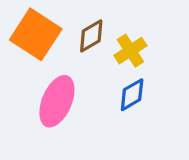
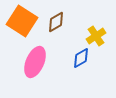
yellow cross: (130, 51) -> (96, 36), moved

